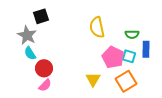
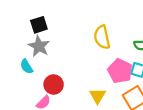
gray star: (27, 35) -> (39, 46), moved
red circle: (44, 68) -> (54, 84), moved

